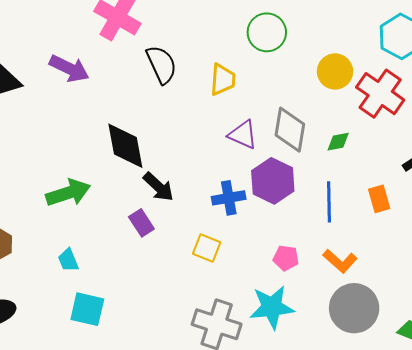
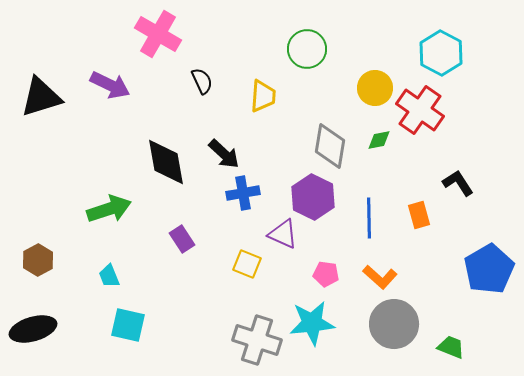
black semicircle: (161, 64) -> (202, 81), size x0.7
purple triangle: (243, 135) -> (283, 234), moved
green diamond: (338, 142) -> (379, 140), moved
black arrow: (158, 187) -> (224, 154), moved
blue cross: (229, 198) -> (243, 193), moved

